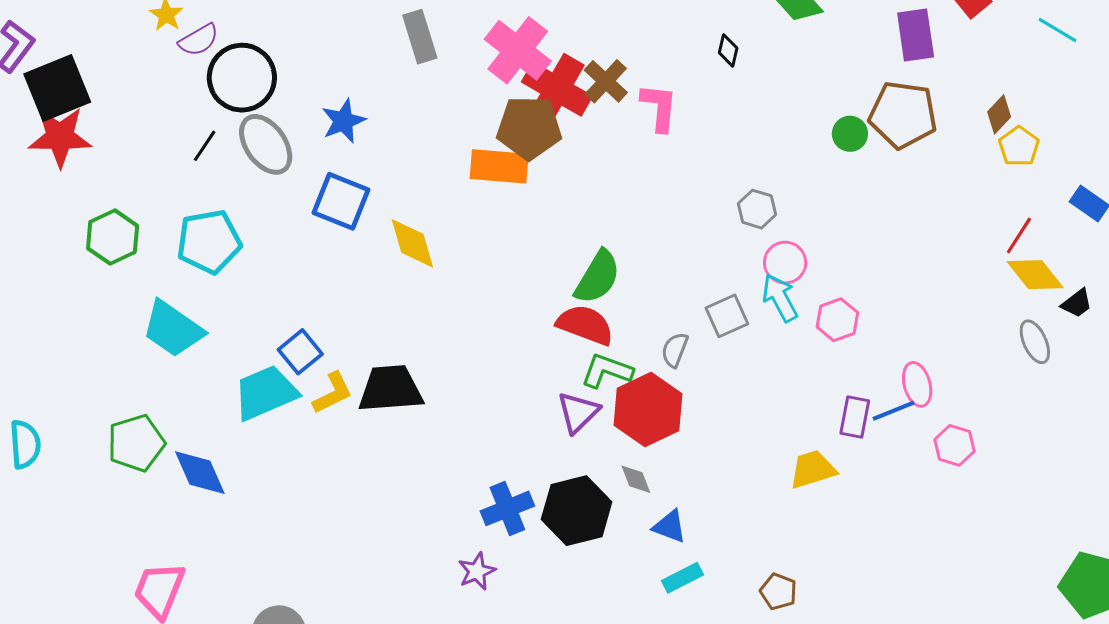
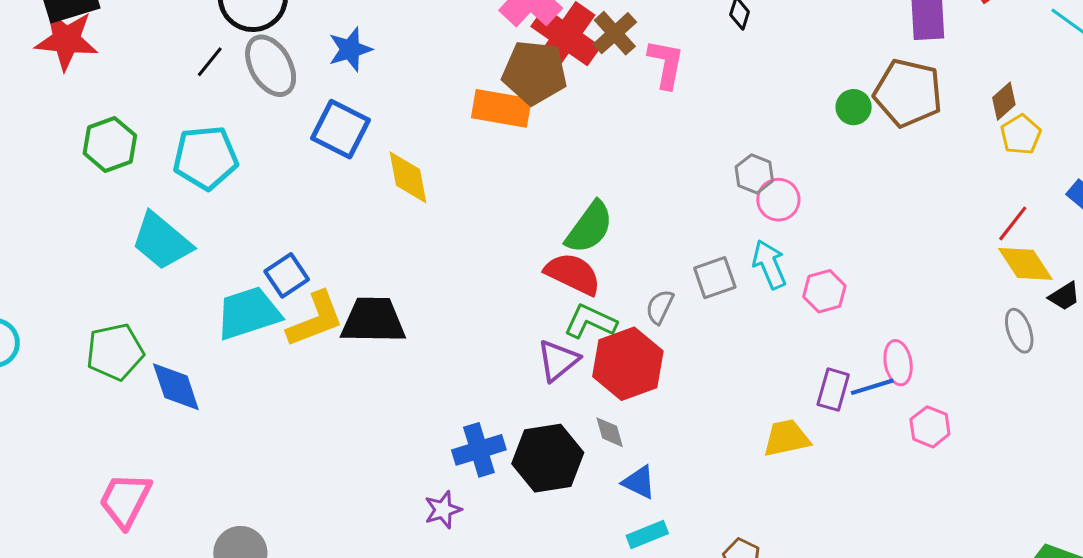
pink circle: (785, 263) -> (778, 200), moved
yellow L-shape: (333, 393) -> (315, 319), size x1.4

